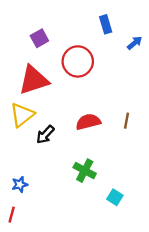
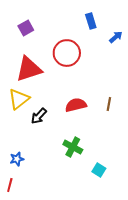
purple square: (39, 38) -> (26, 28), moved

